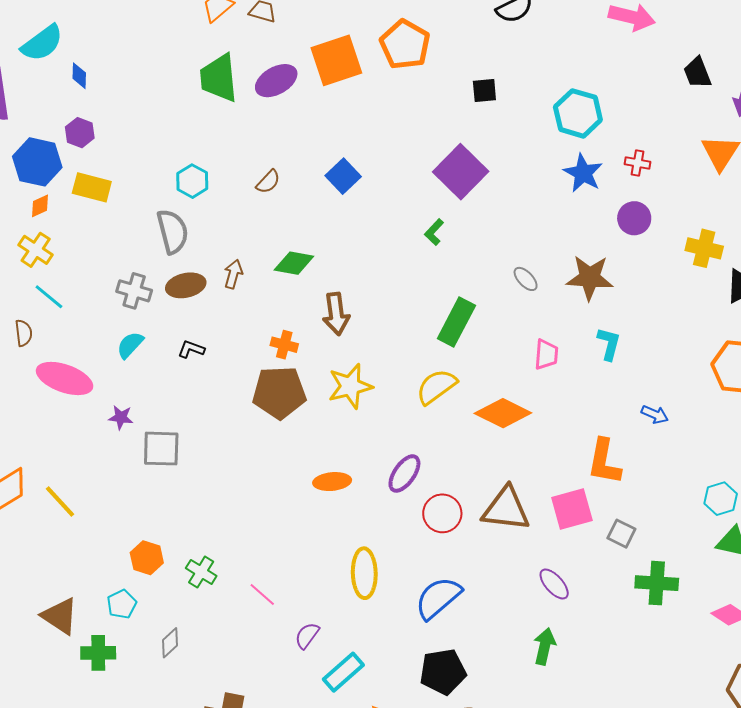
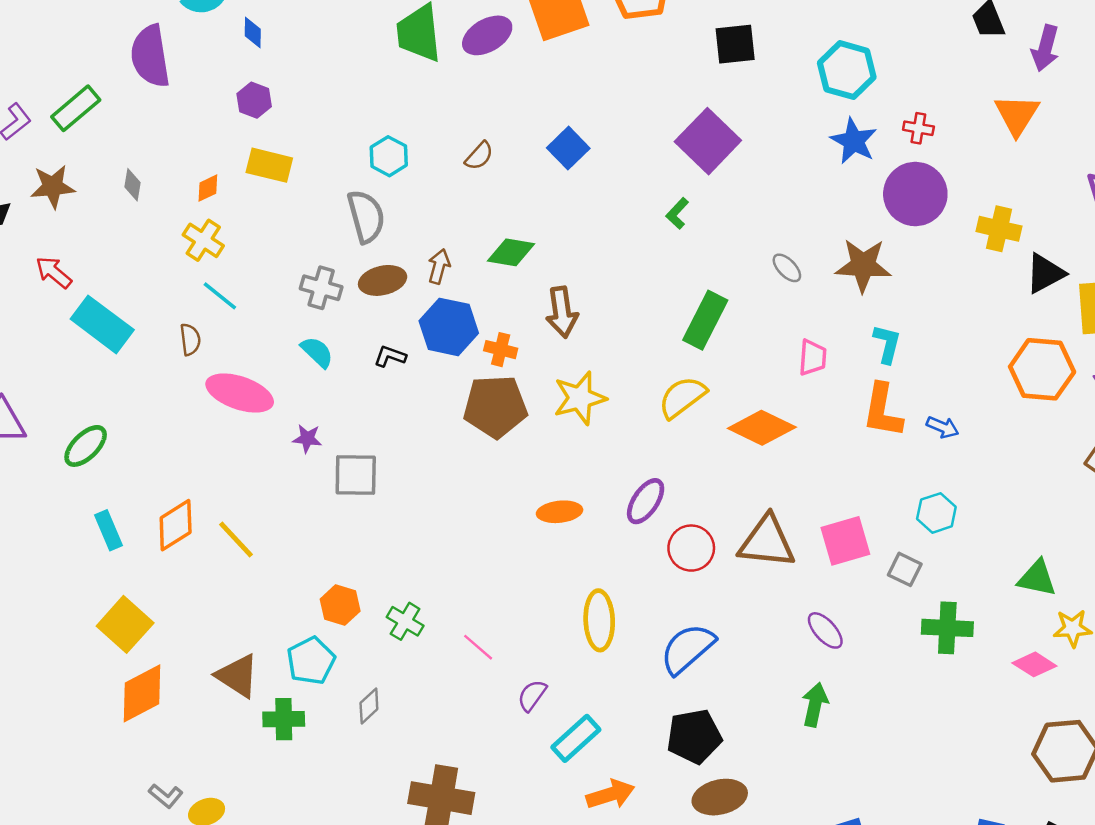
black square: (484, 90) -> (735, 44), size x1.4
blue hexagon: (37, 162) -> (449, 327), moved
purple circle: (634, 218) -> (915, 194), size x1.6
cyan semicircle: (130, 345) -> (317, 352), turned 92
orange L-shape: (604, 462) -> (883, 411), moved
cyan hexagon: (721, 499) -> (936, 513), moved
cyan pentagon: (122, 604) -> (311, 661), size x1.4

